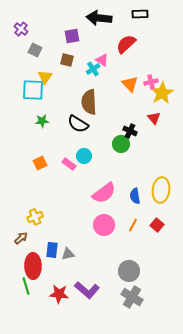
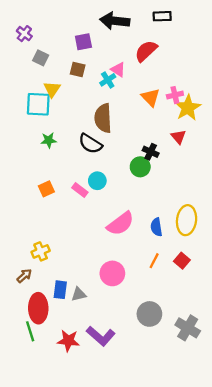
pink circle: (104, 225) -> (112, 273), moved
gray cross: (132, 297) -> (188, 328), moved

